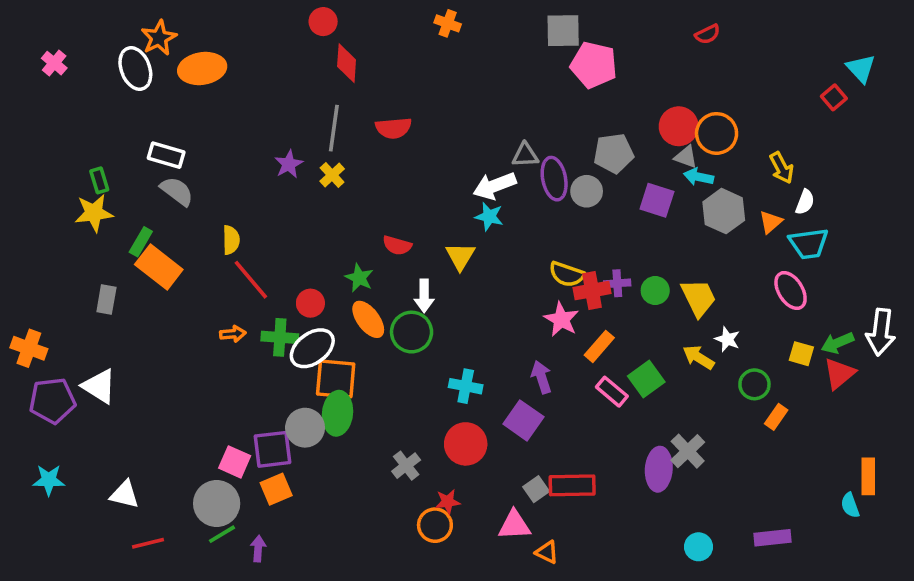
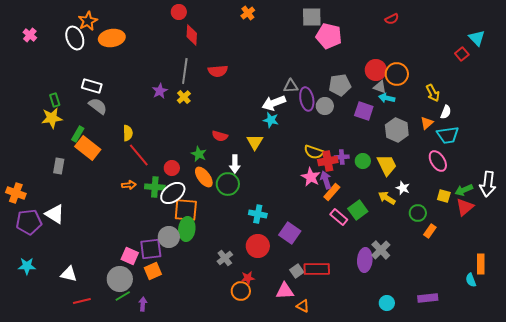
orange cross: (448, 23) -> (248, 13), turned 32
gray hexagon: (724, 211) -> (397, 130), moved
purple arrow: (541, 377) -> (326, 180), moved

